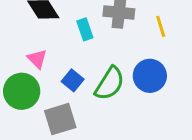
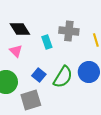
pink triangle: (37, 59) -> (16, 51), moved

